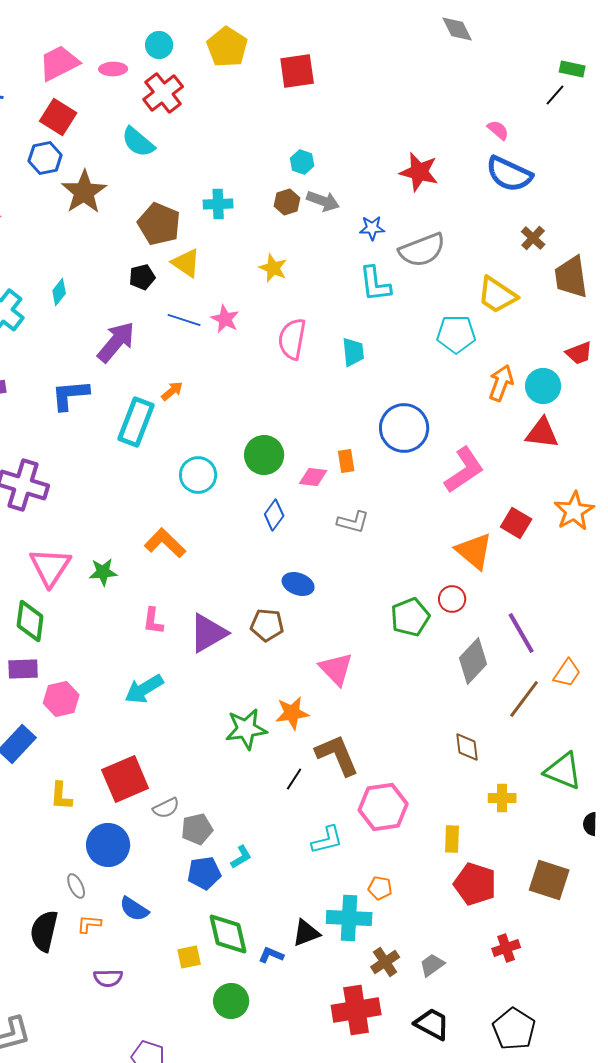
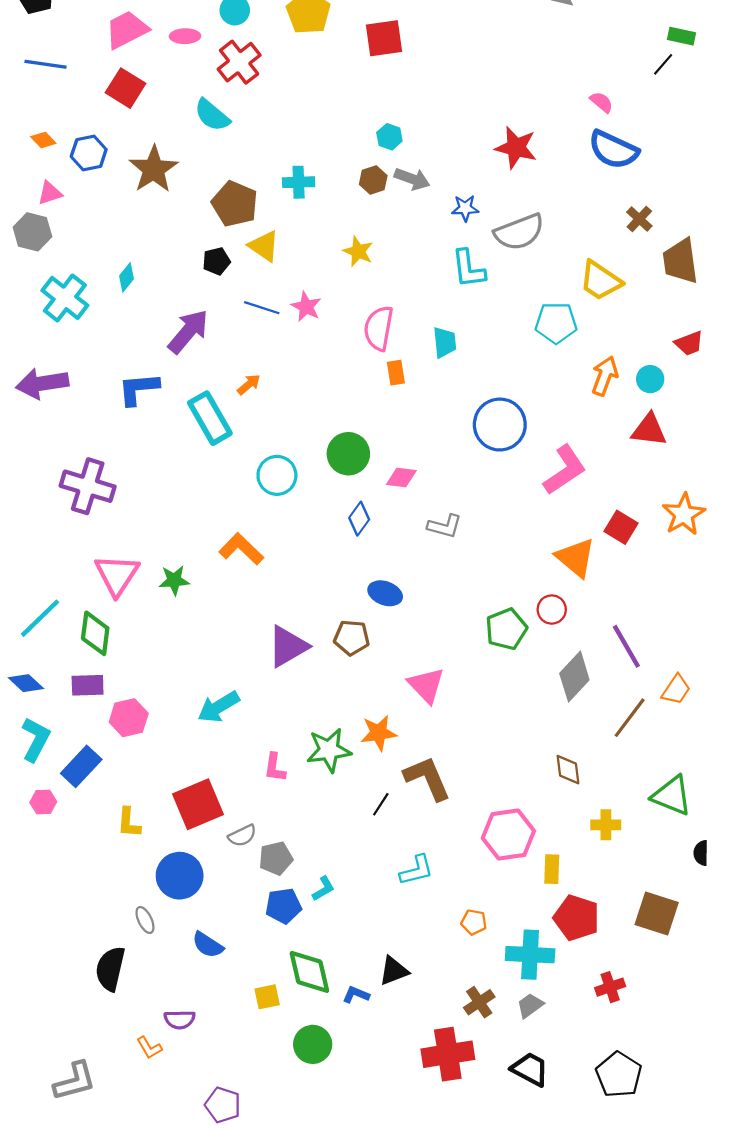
blue hexagon: (45, 158) -> (89, 153), moved
cyan circle: (543, 386) -> (650, 379), size x0.7
cyan rectangle: (136, 422) -> (210, 418), turned -51
orange rectangle: (346, 461) -> (396, 373), moved
pink L-shape: (153, 621) -> (275, 767), moved
pink hexagon: (383, 807) -> (508, 835), moved
cyan cross: (349, 918) -> (530, 955), moved
orange L-shape: (89, 924) -> (149, 1048), moved, turned -125

